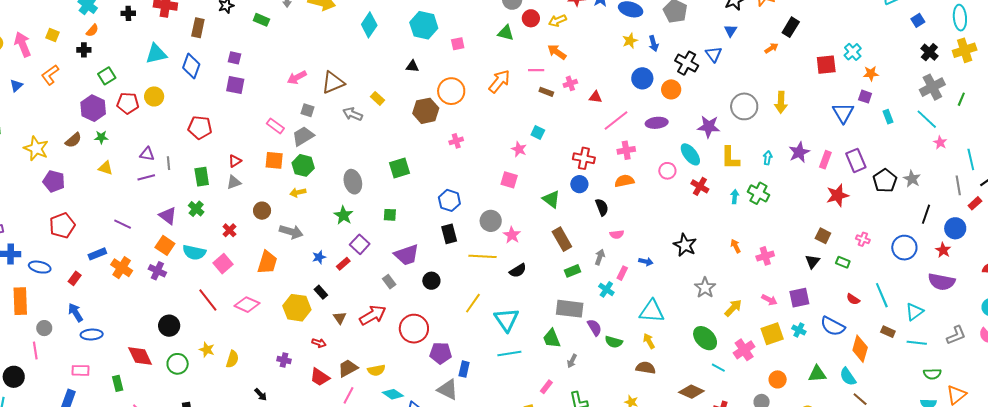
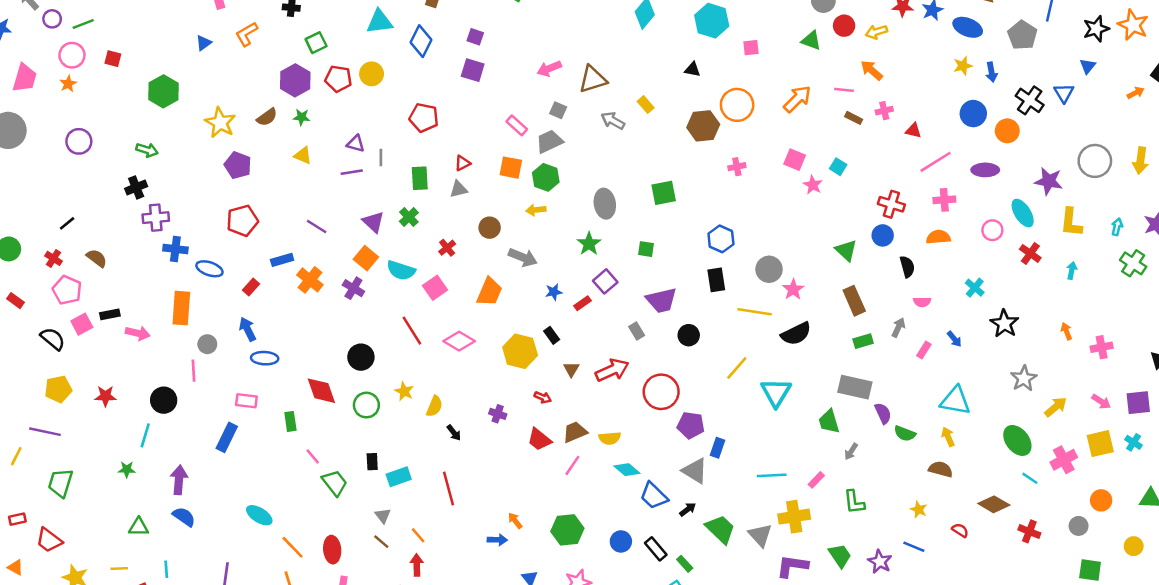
pink square: (509, 180) -> (795, 160), moved
green cross: (758, 193) -> (1133, 263), moved
blue arrow: (646, 262) -> (954, 339), turned 32
black semicircle: (518, 271) -> (796, 334), size x1.4
cyan cross: (606, 289) -> (975, 288), moved
cyan line: (509, 354) -> (772, 475), moved
black arrow: (261, 395) -> (454, 433), moved

